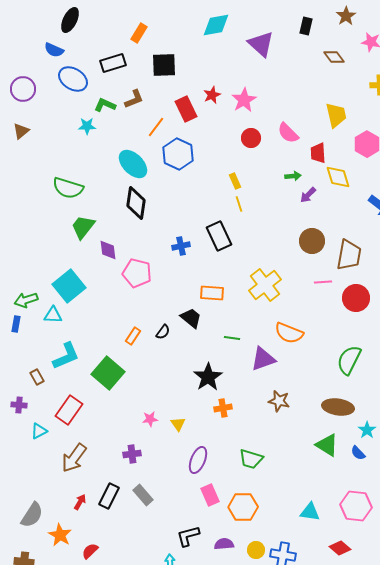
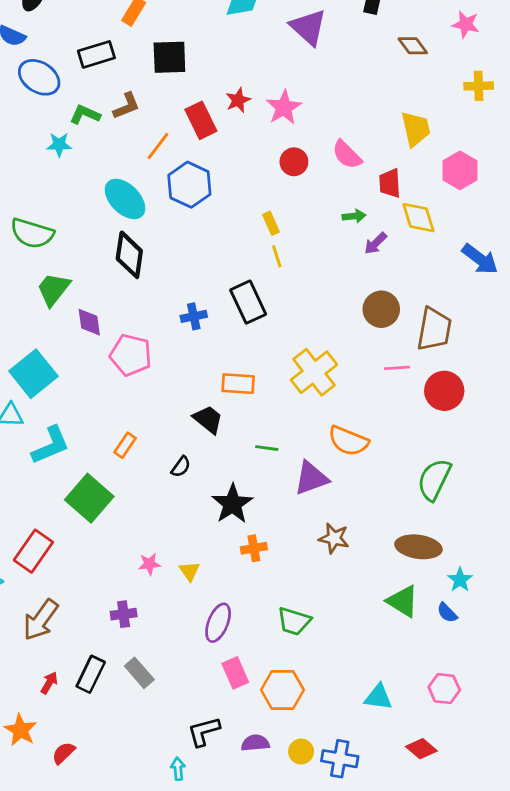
black semicircle: (163, 332) -> (181, 467), moved
cyan L-shape: (66, 356) -> (51, 445), moved
pink hexagon: (356, 506) -> (444, 689), size x0.7

